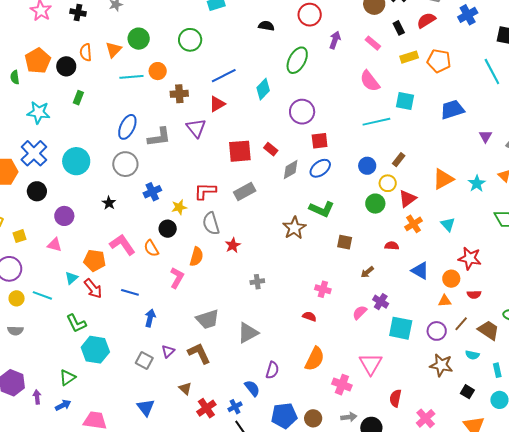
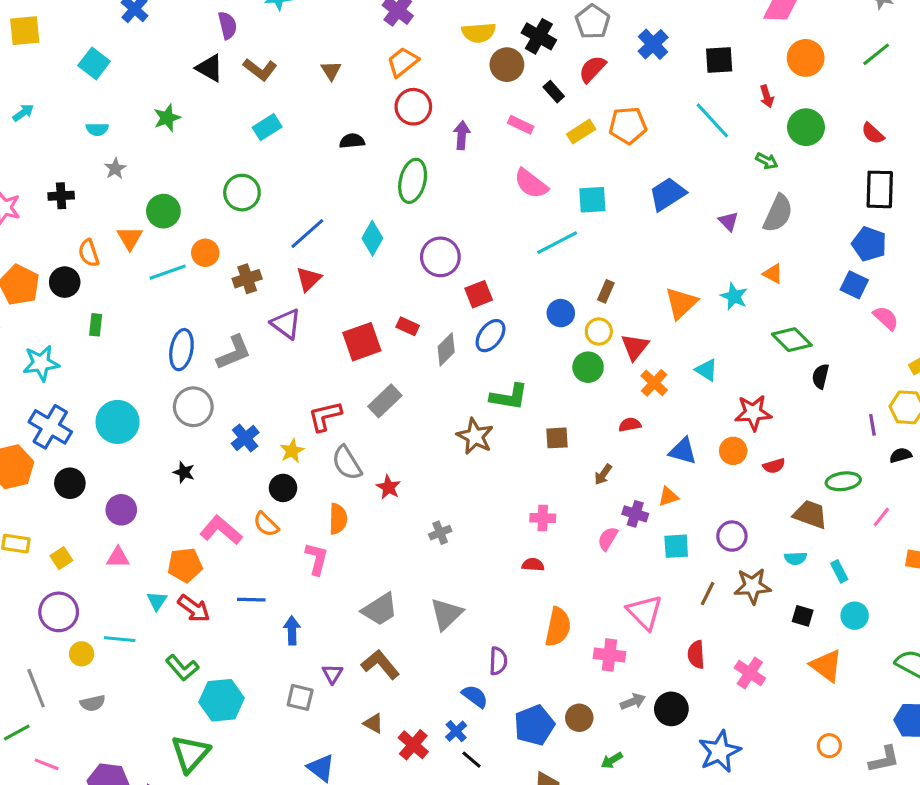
orange triangle: (445, 301) -> (668, 497), moved
brown line: (461, 324) -> (708, 594), moved
cyan square: (401, 328) -> (676, 546), size x0.7
green triangle: (68, 378) -> (190, 754), size x1.5

